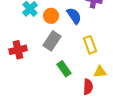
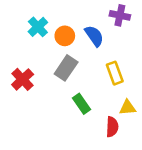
red cross: (18, 50) -> (23, 79), turned -30

